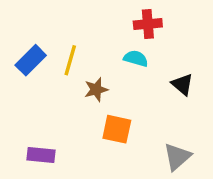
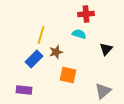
blue rectangle: (31, 60) -> (34, 59), moved
black triangle: (182, 84) -> (106, 49), turned 32

